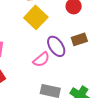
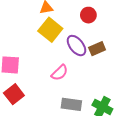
purple ellipse: (56, 46) -> (76, 46), moved

